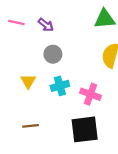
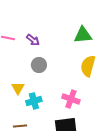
cyan cross: (60, 86) -> (34, 101), moved

